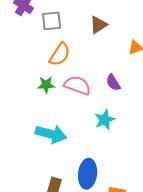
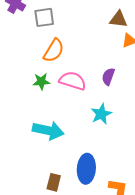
brown triangle: (98, 25) -> (118, 19), moved, turned 42
purple semicircle: (113, 83) -> (108, 77), turned 54

